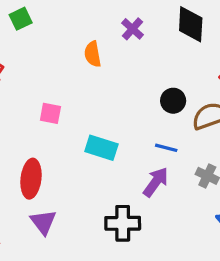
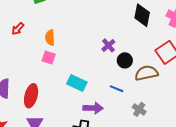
purple cross: (133, 29) -> (108, 45), moved
orange semicircle: (93, 54) -> (50, 38), moved
purple arrow: (156, 182) -> (93, 108), moved, turned 48

